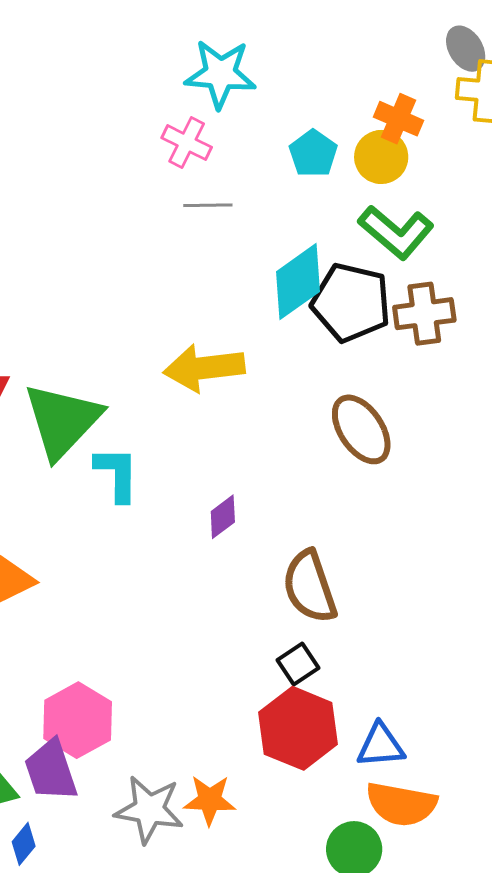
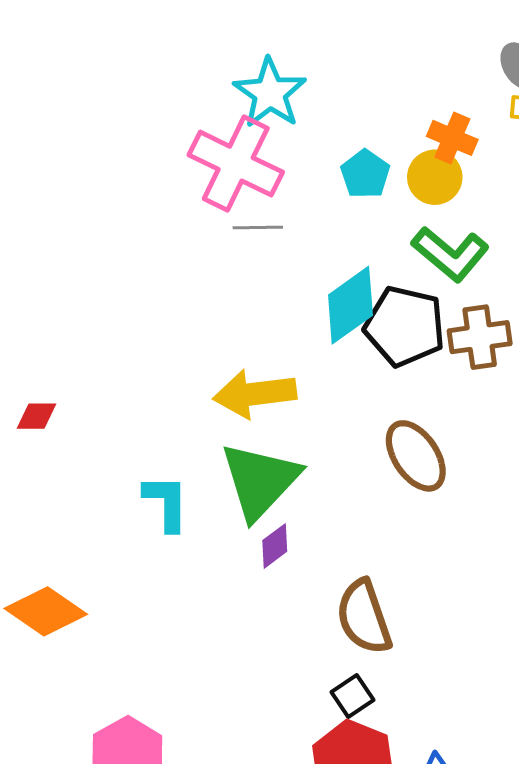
cyan star: (220, 74) -> (270, 93), turned 30
pink cross: (187, 143) -> (236, 164), size x1.8
green triangle: (62, 421) -> (260, 481), moved

